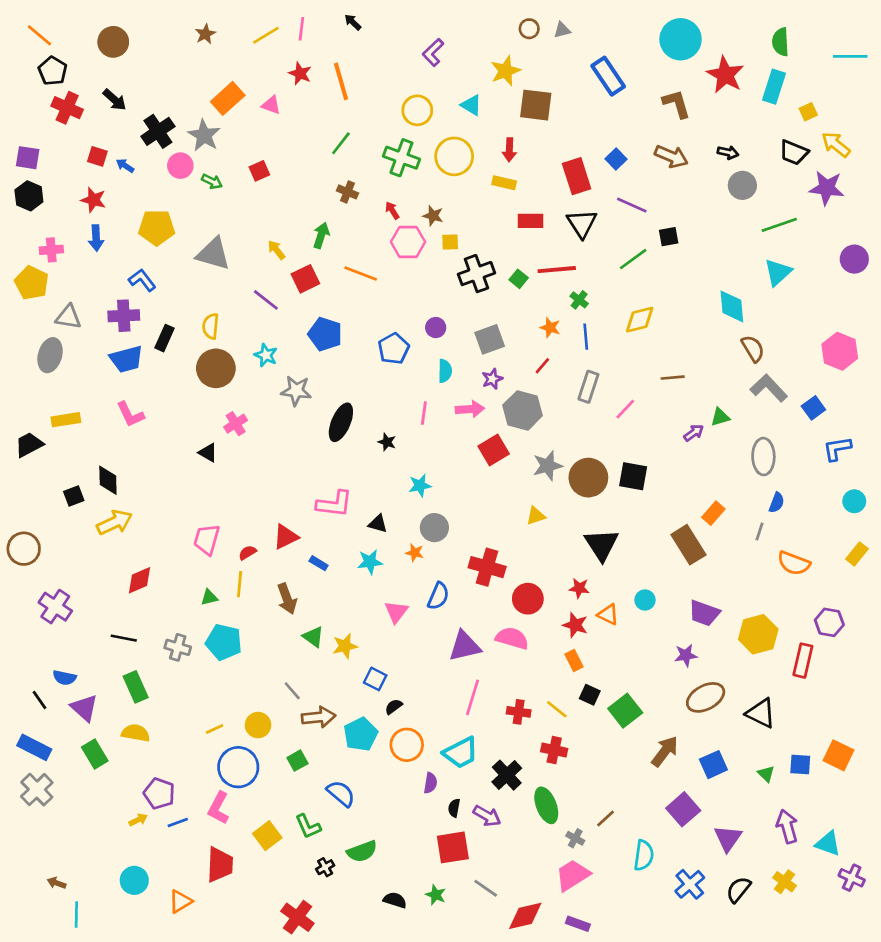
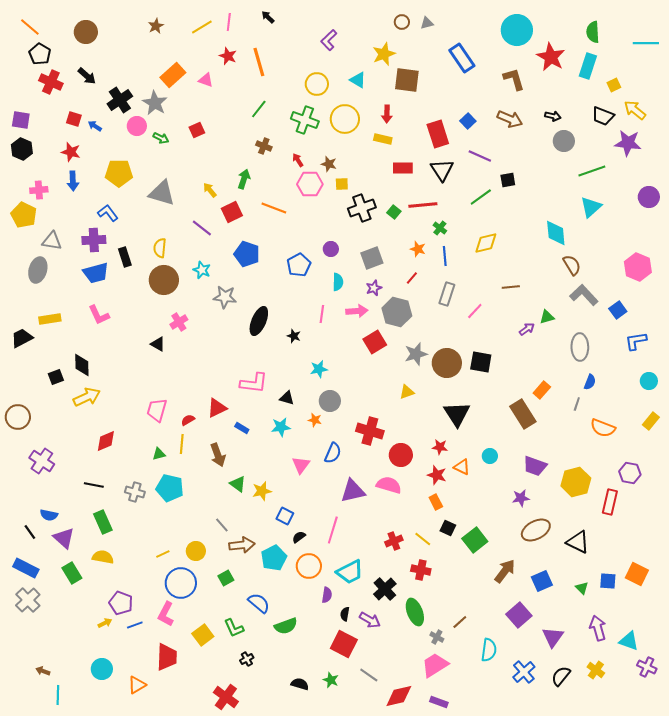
black rectangle: (165, 338) -> (125, 257), turned -42
pink line: (473, 697) -> (333, 530), moved
red cross: (519, 712) -> (394, 541), turned -30
red square: (453, 847) -> (344, 644), turned 36
green semicircle: (362, 851) -> (286, 626), moved

